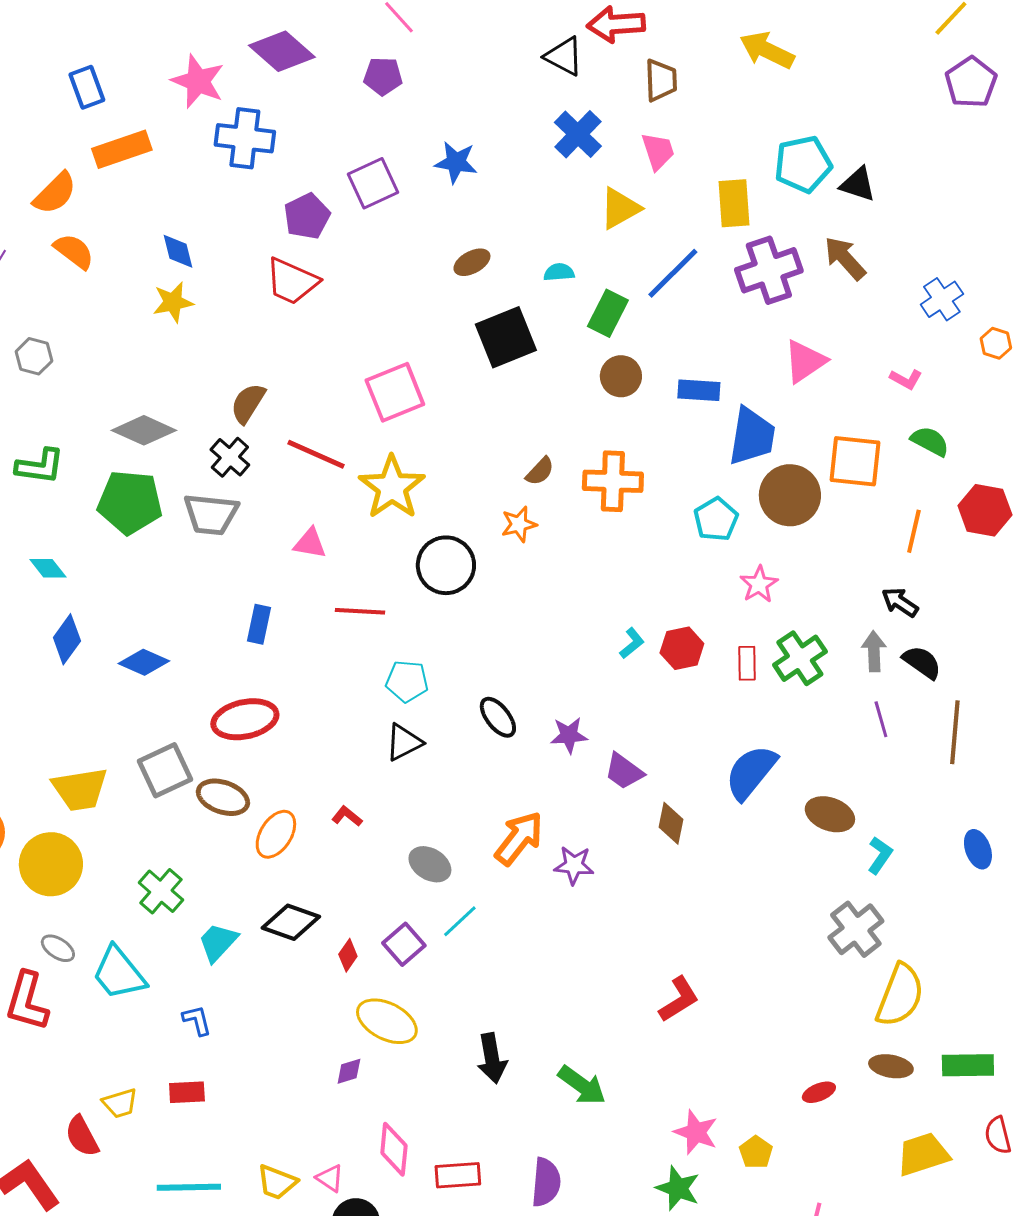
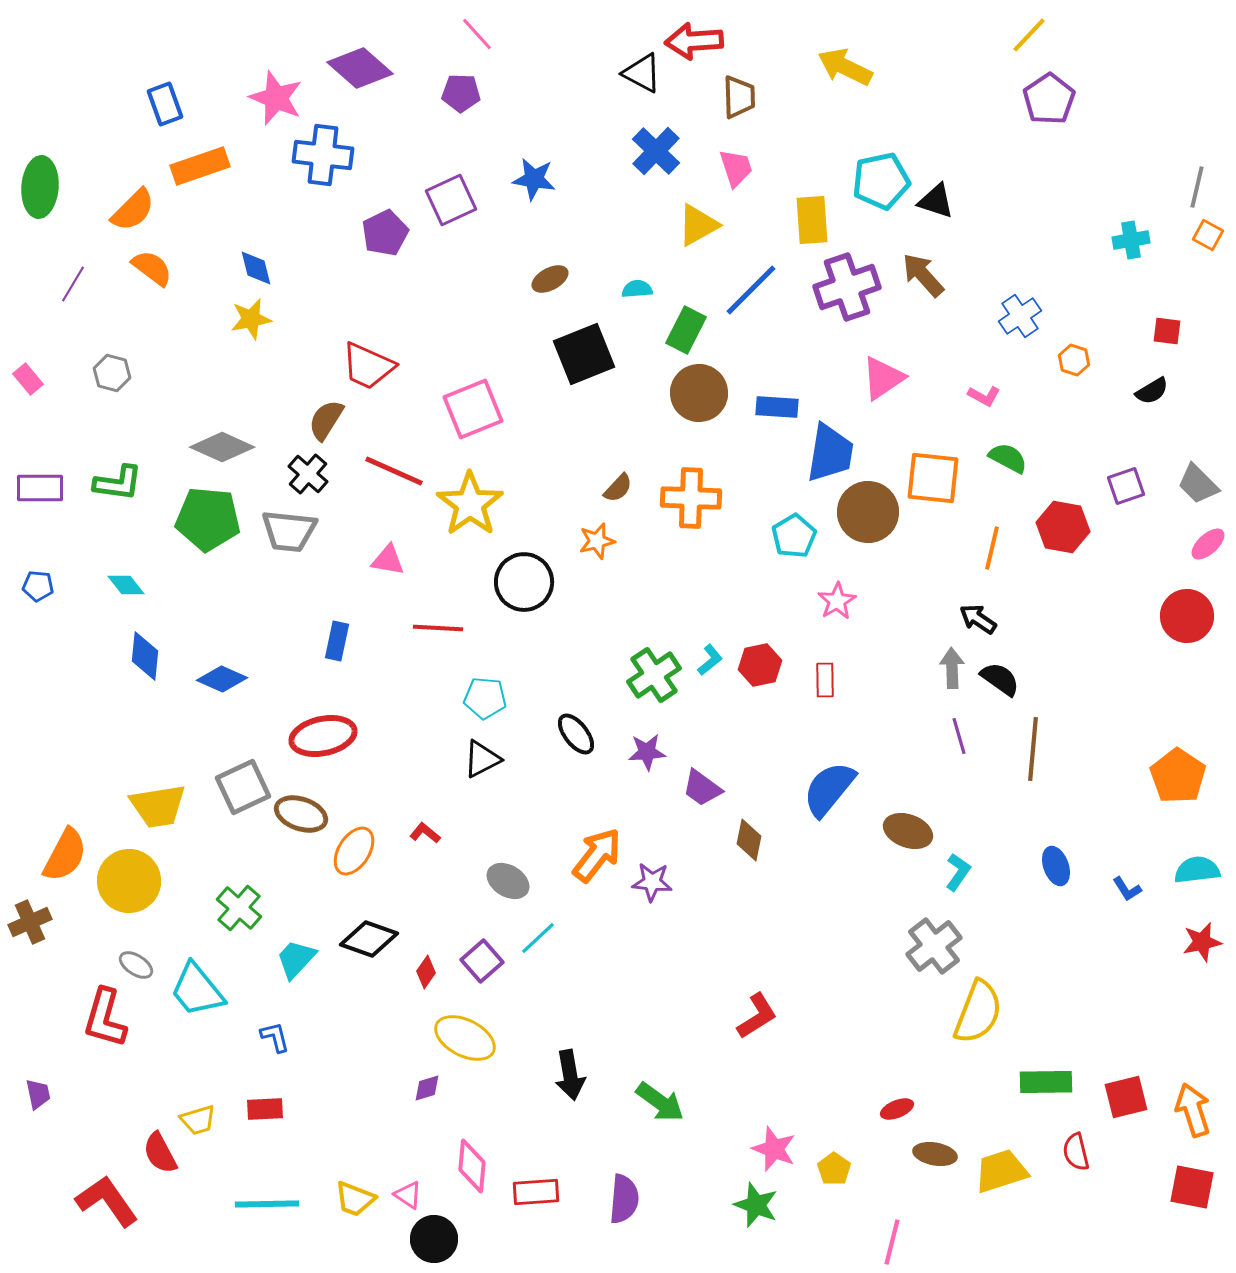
red trapezoid: (292, 281) -> (368, 366), moved
brown circle: (621, 376) -> (699, 393), size x1.4
blue diamond: (67, 639) -> (145, 656), turned -30
green cross: (800, 658) -> (654, 675), moved
brown ellipse: (891, 1066) -> (935, 1154), moved

